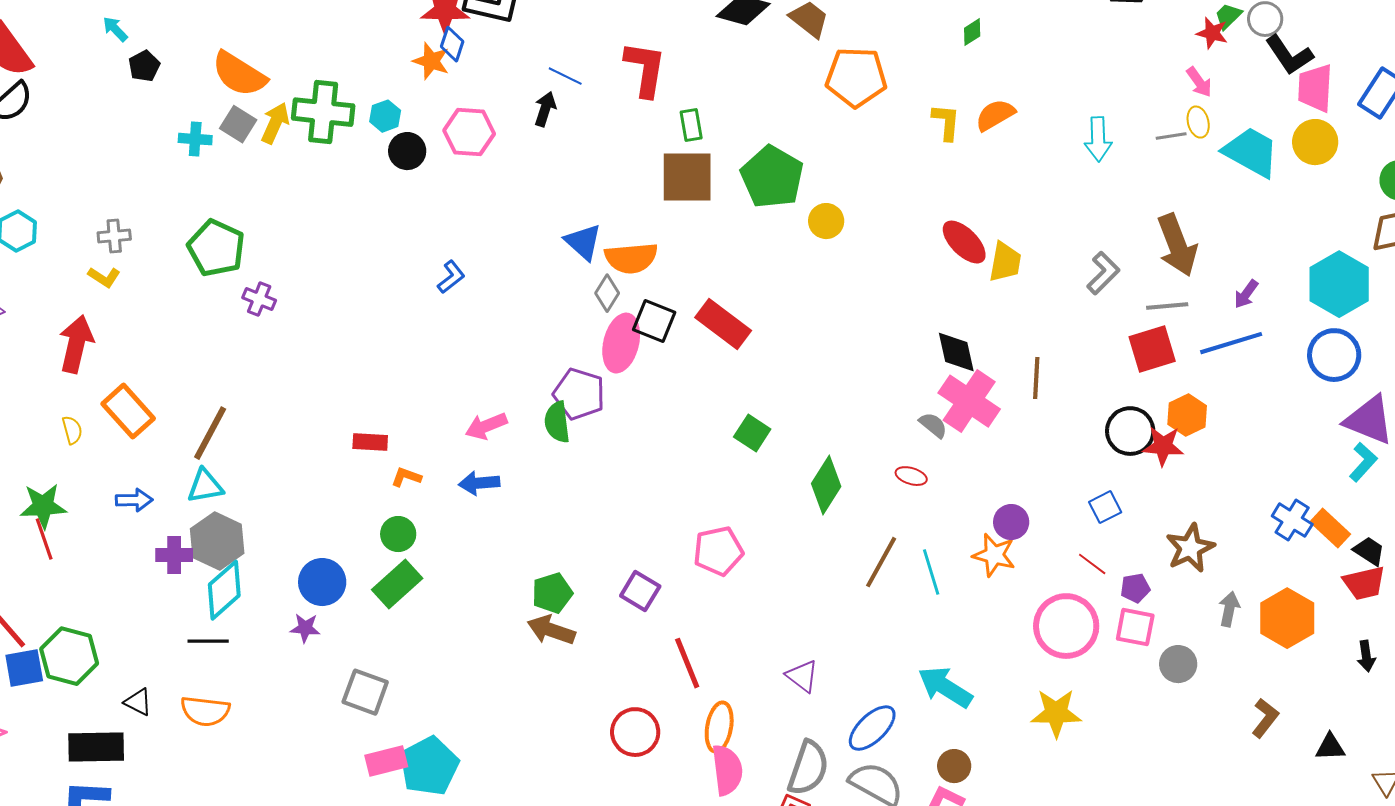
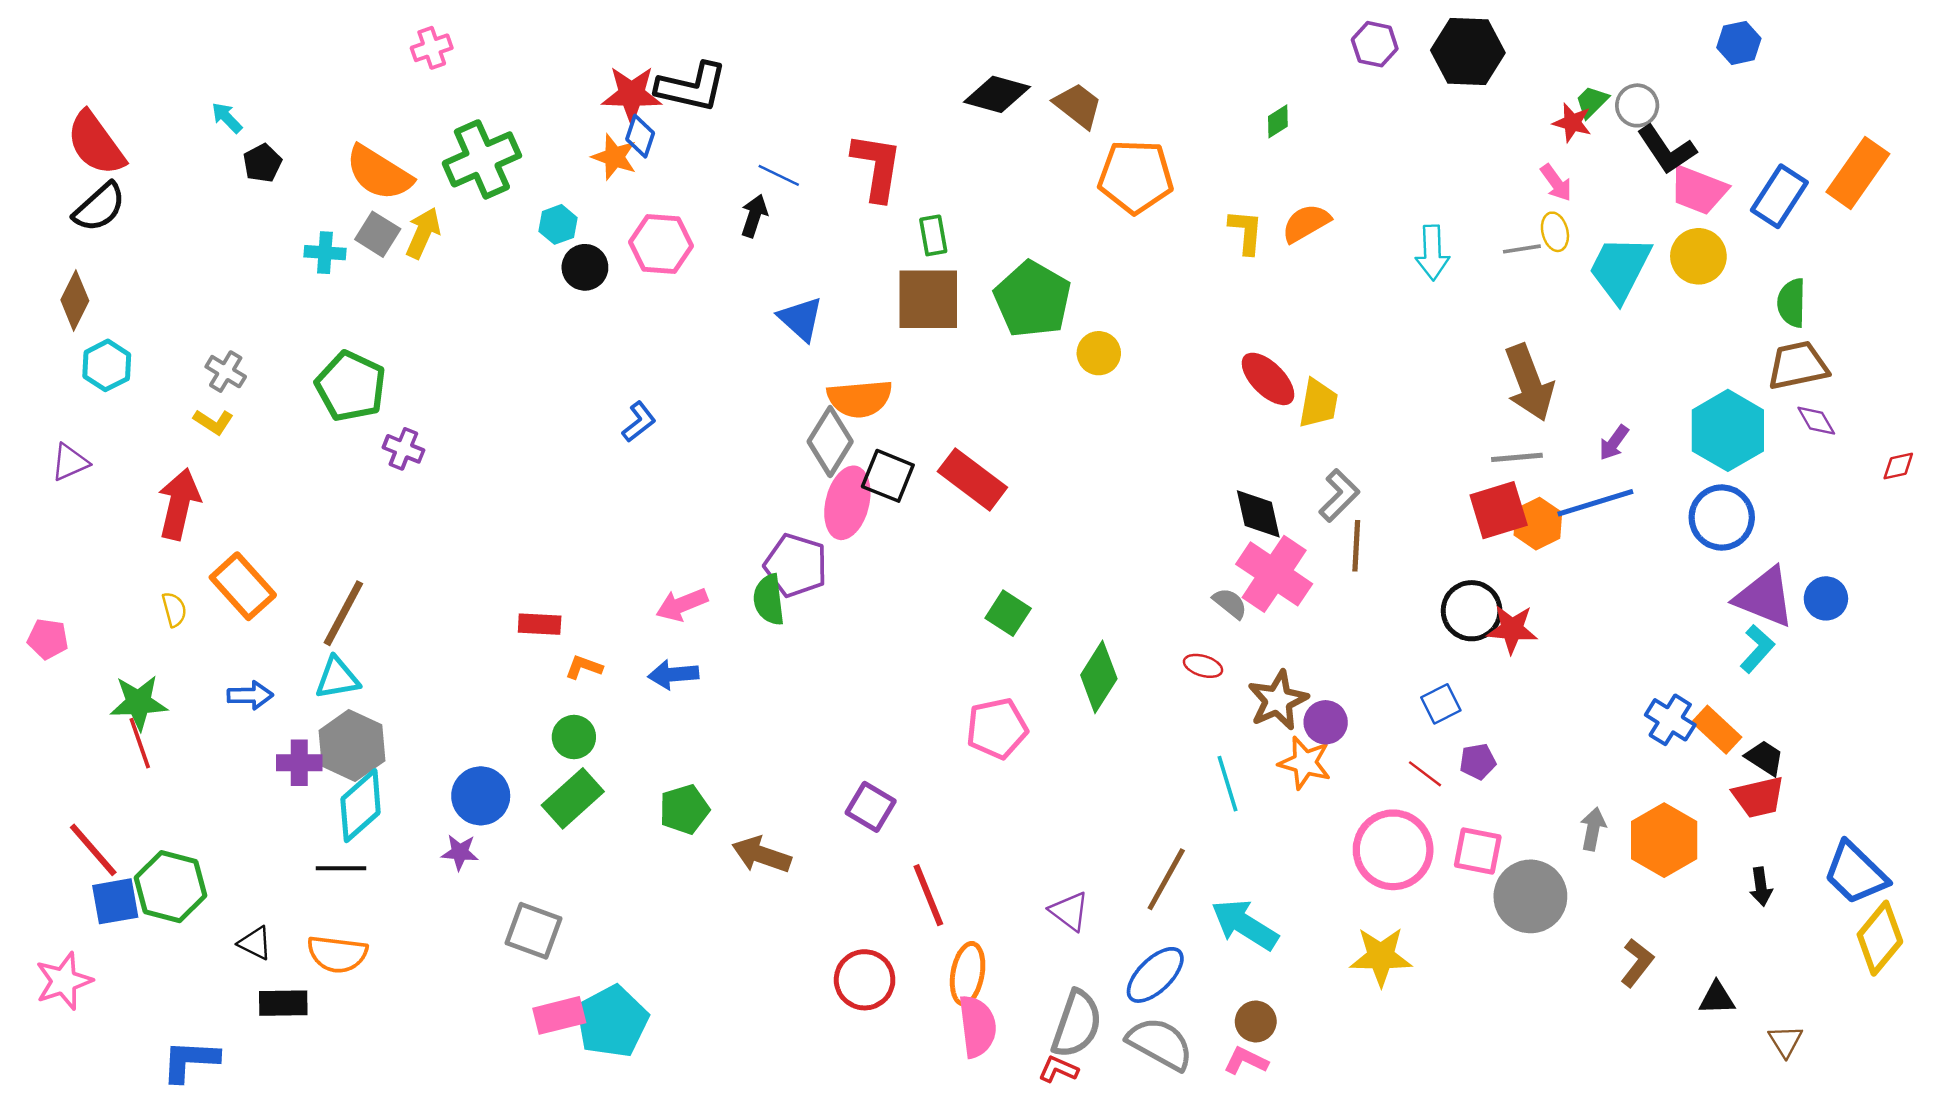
pink trapezoid: (1315, 88) -> (1698, 190), turned -72
green cross: (323, 112) -> (482, 159), moved, turned -30
cyan trapezoid: (1251, 152) -> (1620, 269), turned -92
gray cross: (114, 236) -> (226, 372), turned 36
blue triangle: (583, 242) -> (801, 319), moved
gray L-shape: (1103, 273) -> (1339, 495), moved
gray diamond: (607, 293) -> (830, 441), size x1.5
orange hexagon: (1187, 415) -> (1538, 524), moved
brown star: (1190, 548) -> (1278, 700), moved
pink pentagon: (718, 551) -> (997, 728), moved
brown line: (881, 562) -> (1166, 879), moved
purple pentagon: (1135, 588) -> (1478, 762), moved
green pentagon: (552, 593) -> (684, 809), moved
gray circle: (1178, 664) -> (1530, 896), size x1.6
black rectangle: (96, 747) -> (283, 1003), moved, size x0.7

